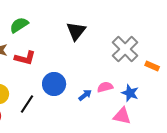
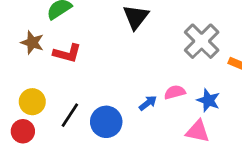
blue circle: (54, 84) -> (106, 122), moved

